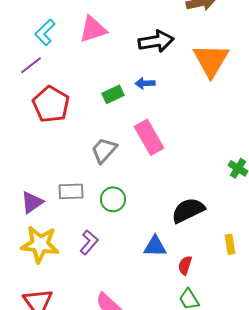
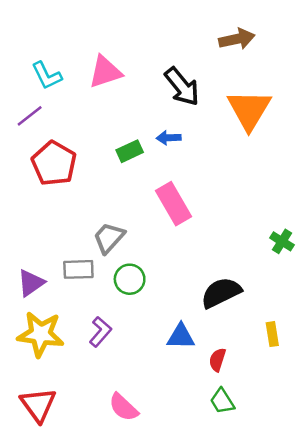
cyan L-shape: (45, 32) -> (47, 76), turned -72
black arrow: (156, 41) -> (182, 87), turned 60
gray trapezoid: (104, 150) -> (109, 238), moved

